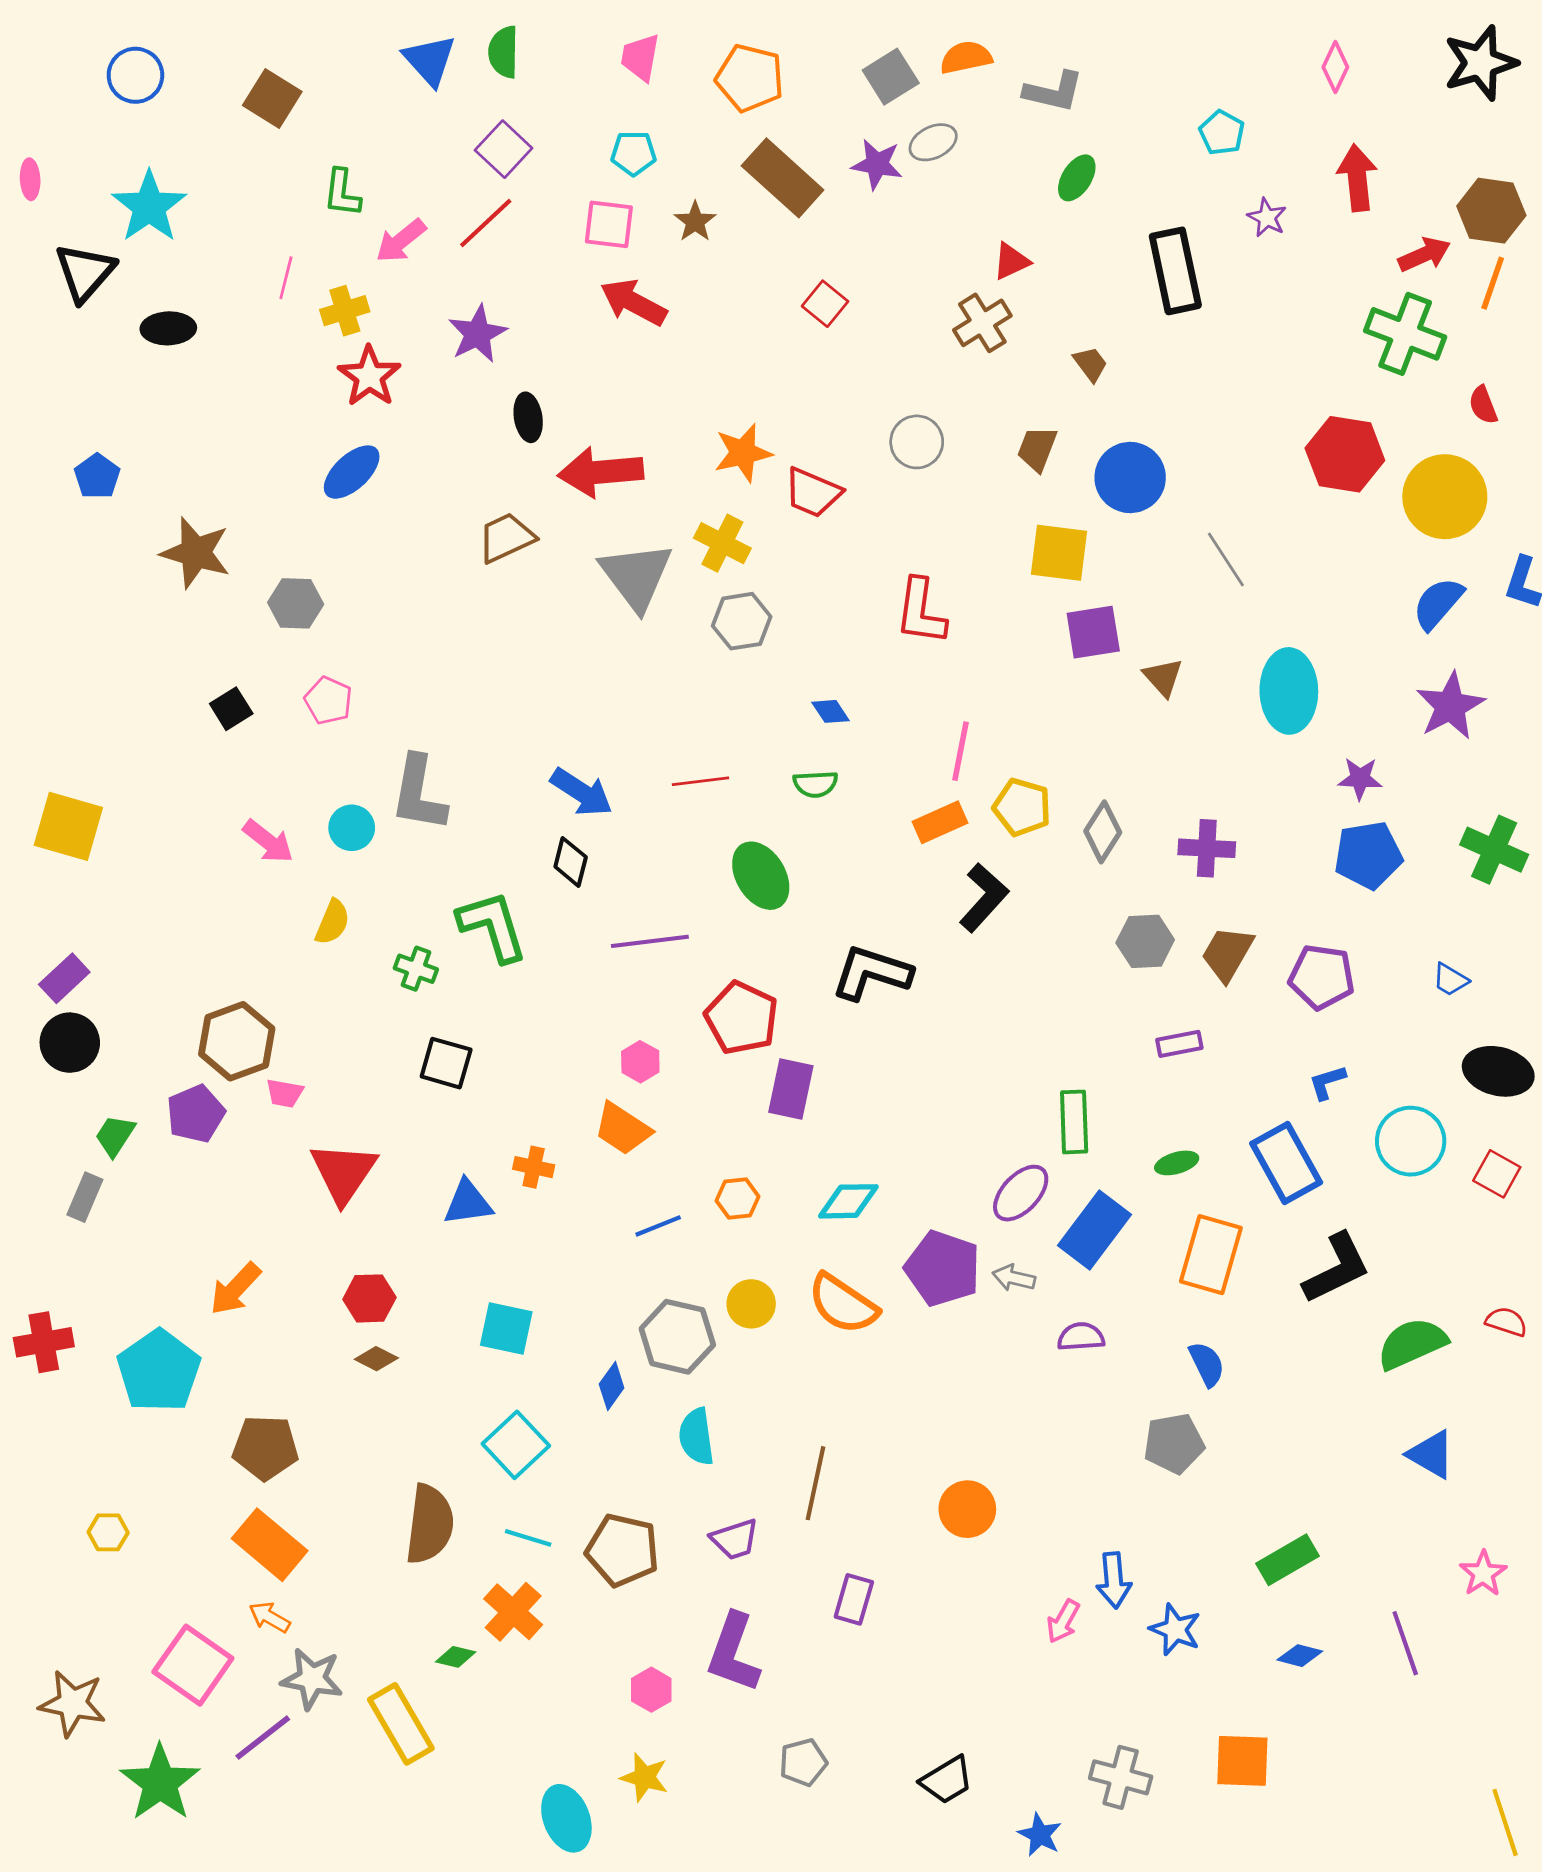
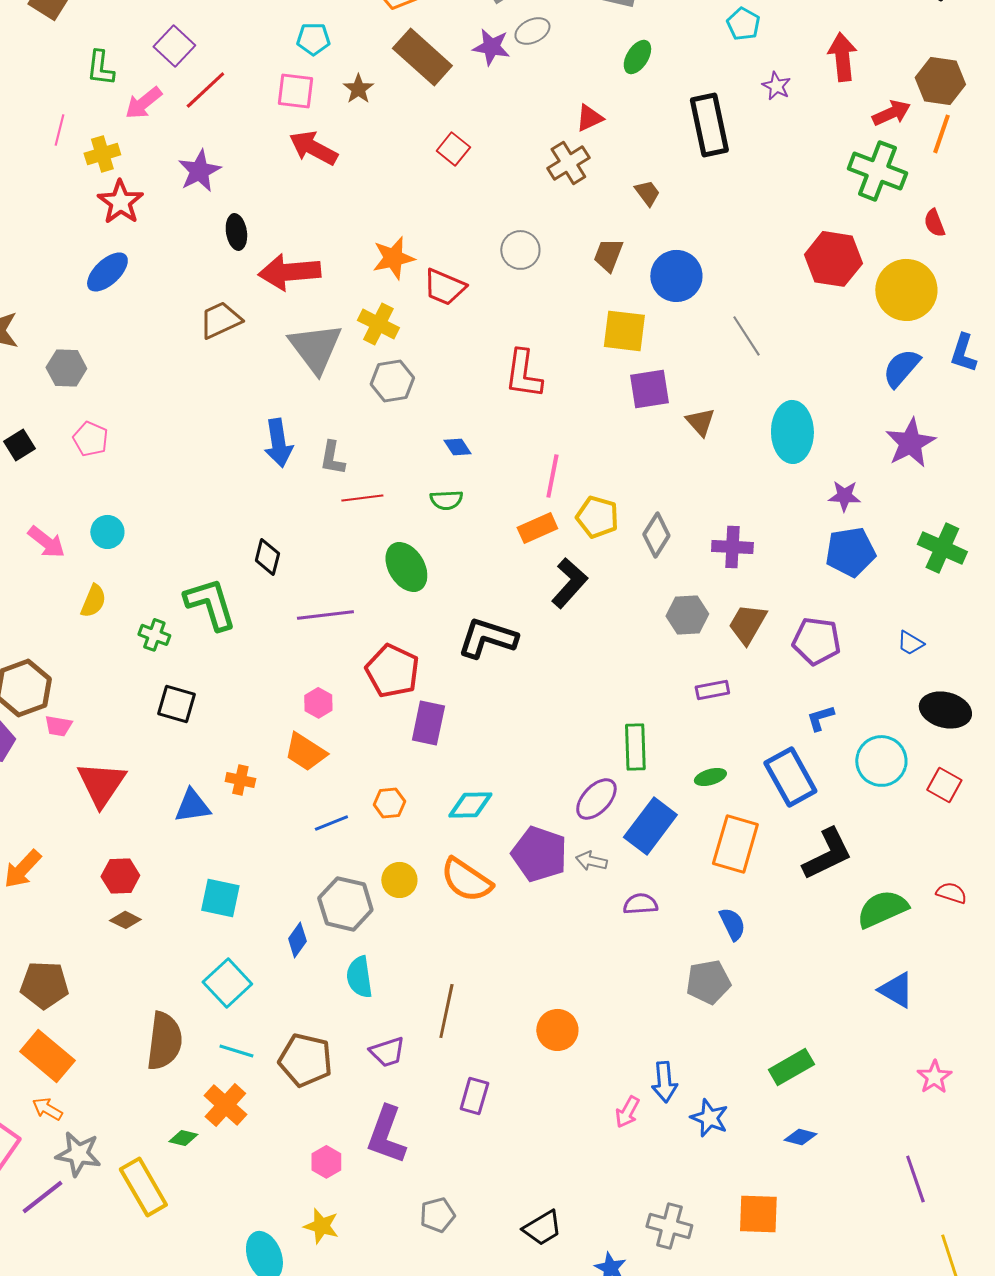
purple square: (504, 149) -> (174, 46), moved
blue arrow: (581, 792) -> (278, 443), moved, turned 48
gray L-shape: (419, 794) -> (332, 458), moved, size x0.6
purple line: (1405, 1643) -> (915, 1179), moved

